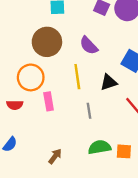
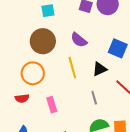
pink rectangle: (49, 101) -> (52, 105), moved
gray line: (89, 111) -> (94, 98), moved

